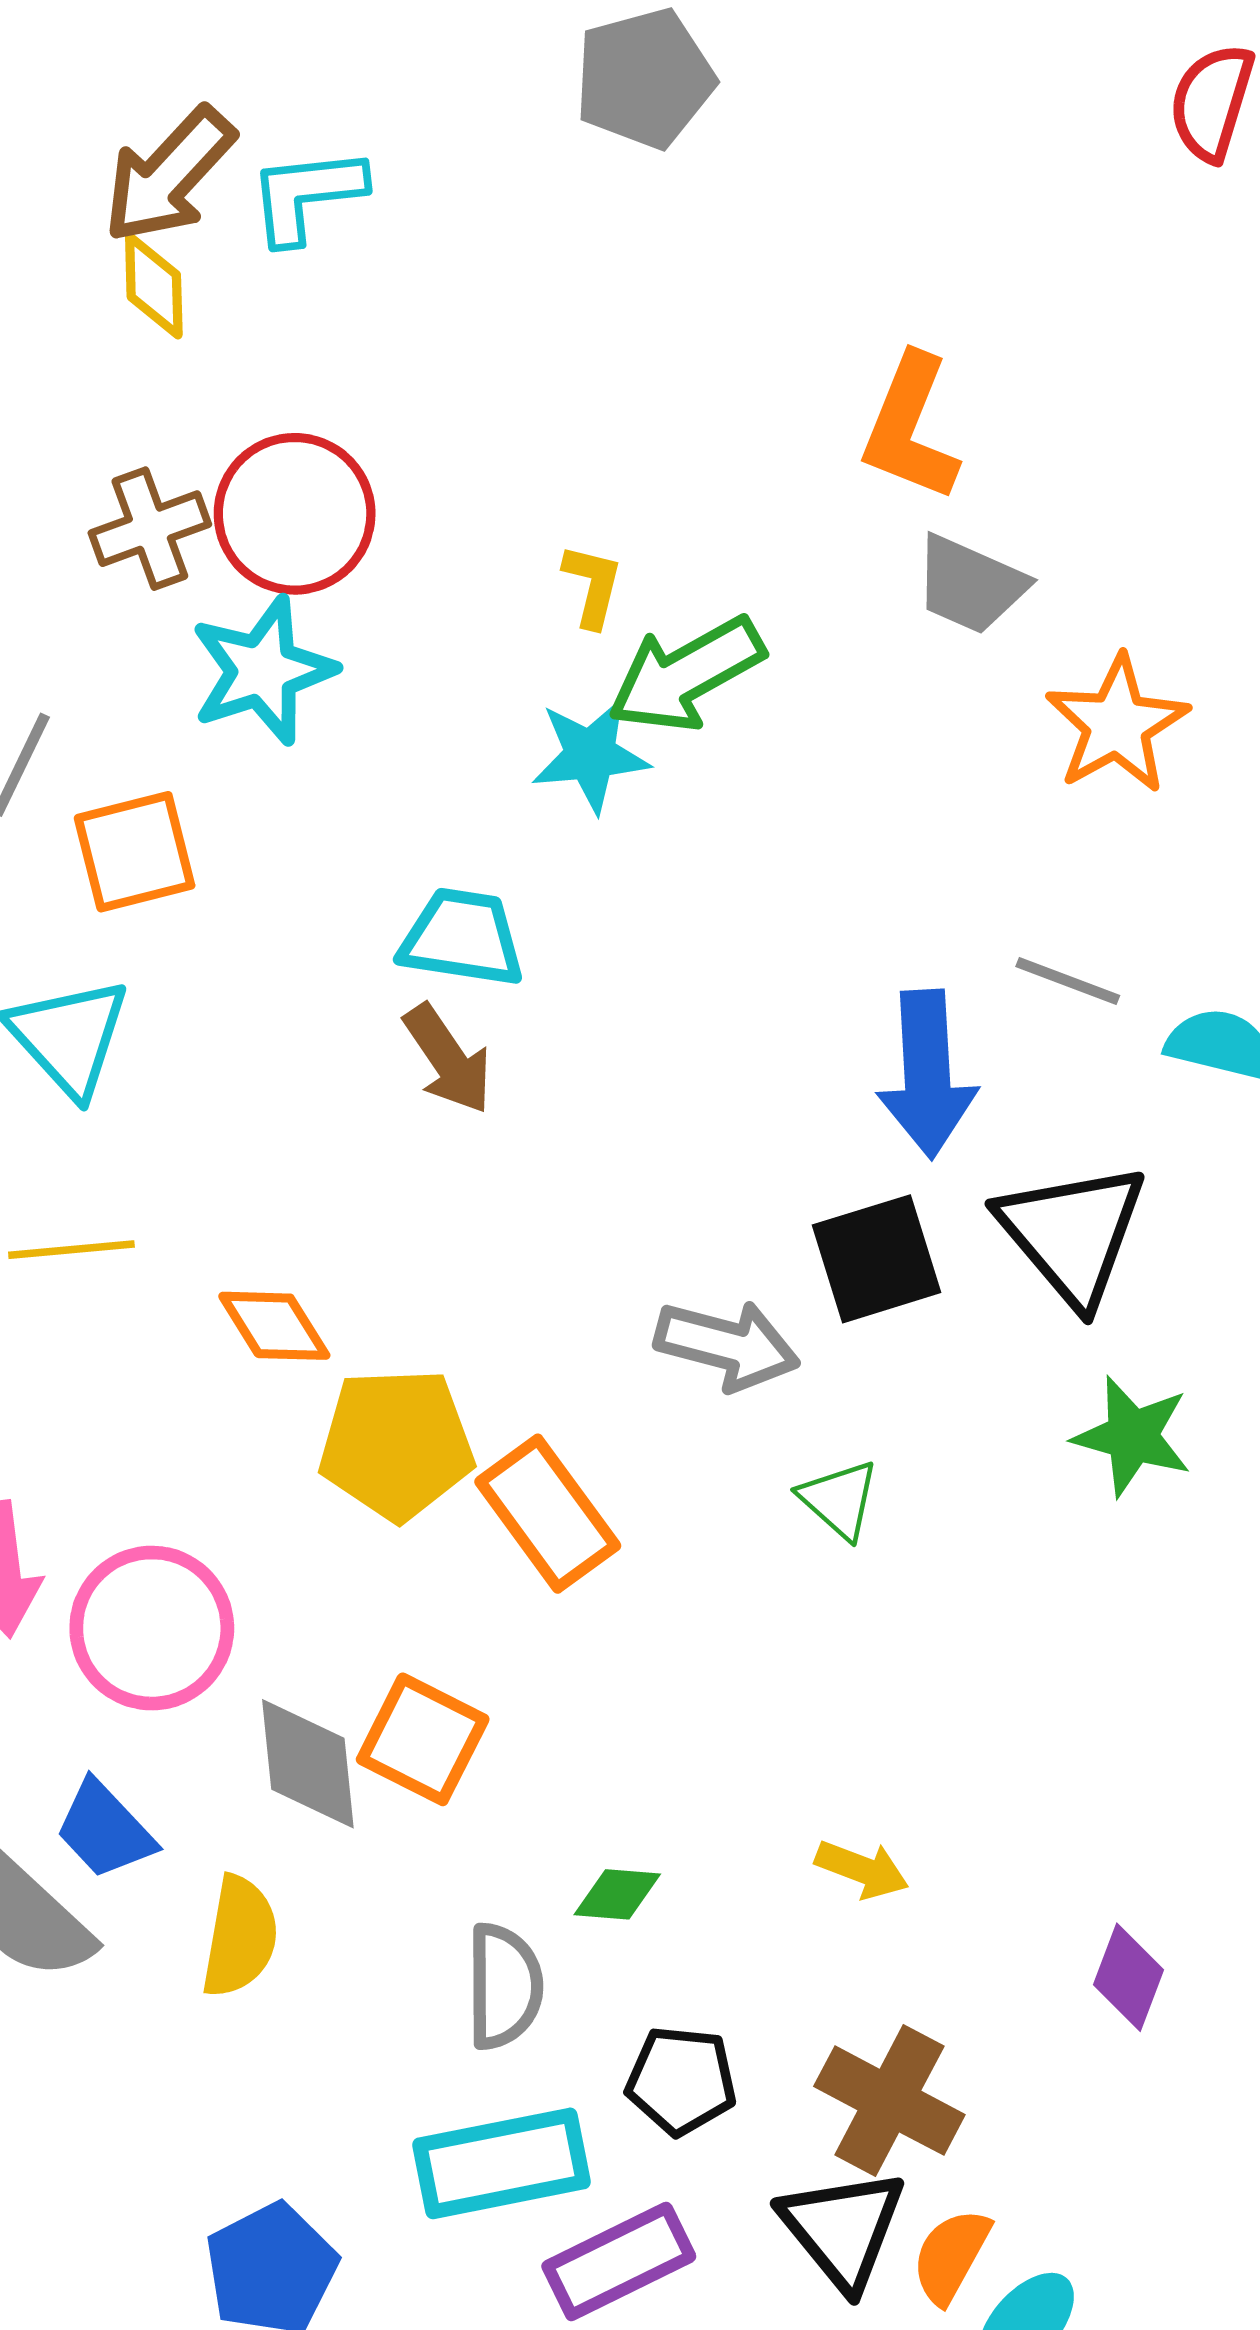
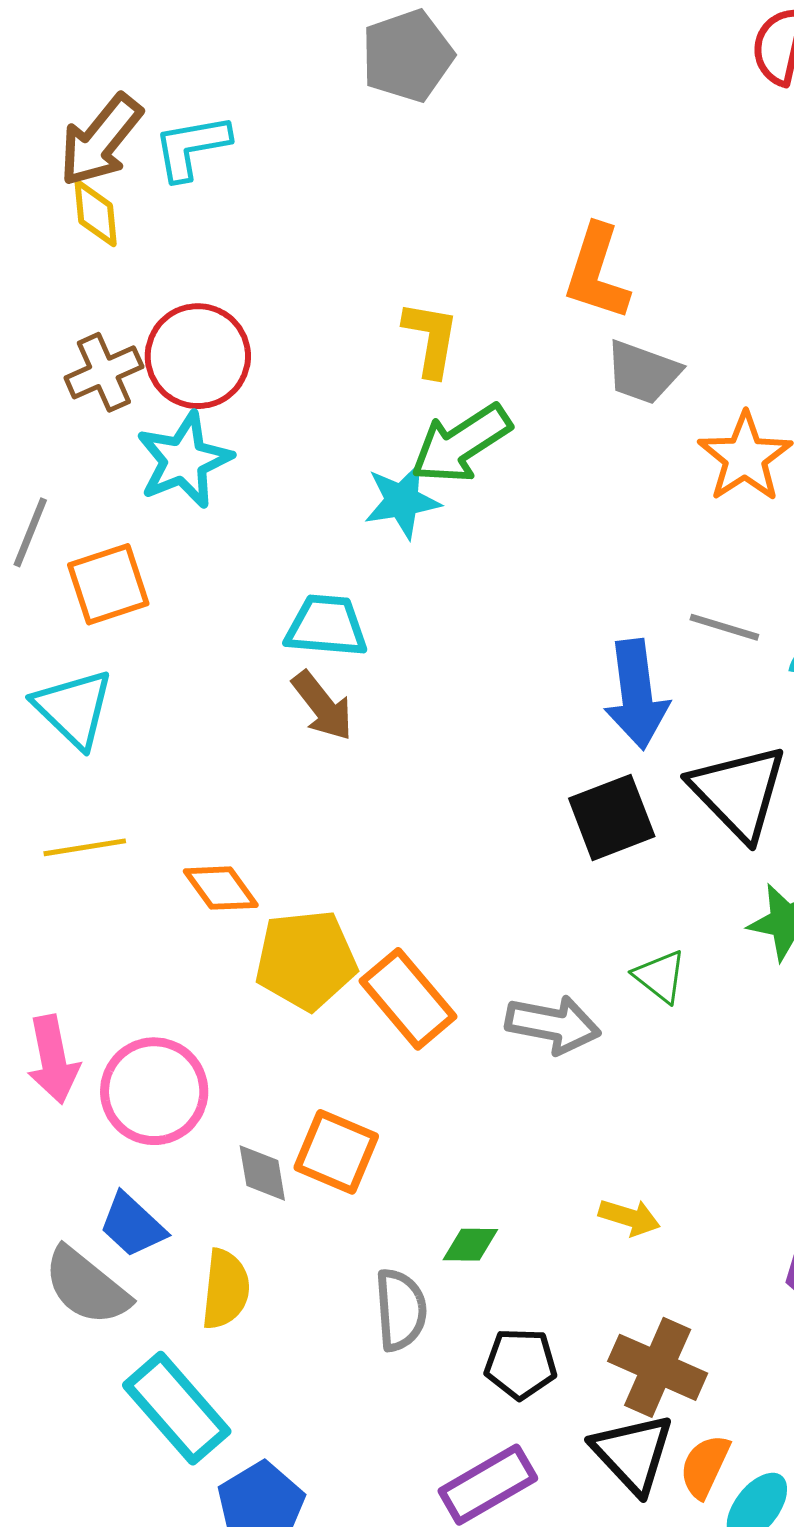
yellow L-shape: (593, 586) -> (431, 339), moved, size x1.4
gray arrow: (727, 1345) -> (553, 1025), moved
green triangle: (839, 1499) -> (660, 976), moved
gray diamond: (308, 1764) -> (262, 1173), size x0.7
cyan rectangle: (501, 2163) -> (177, 1408), moved, turned 64

